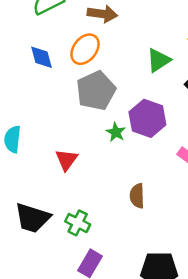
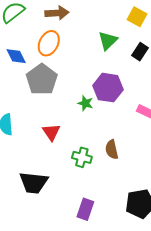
gray pentagon: (96, 91) -> (42, 79), moved
green cross: (78, 223) -> (82, 157), moved

